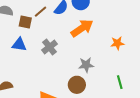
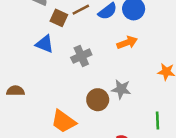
orange arrow: (82, 28) -> (127, 43), size x0.7
brown circle: (77, 85) -> (98, 100), moved

